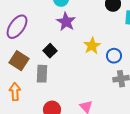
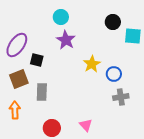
black square: (50, 51) -> (37, 60), moved, turned -32
brown square: (19, 61) -> (19, 79), turned 36

